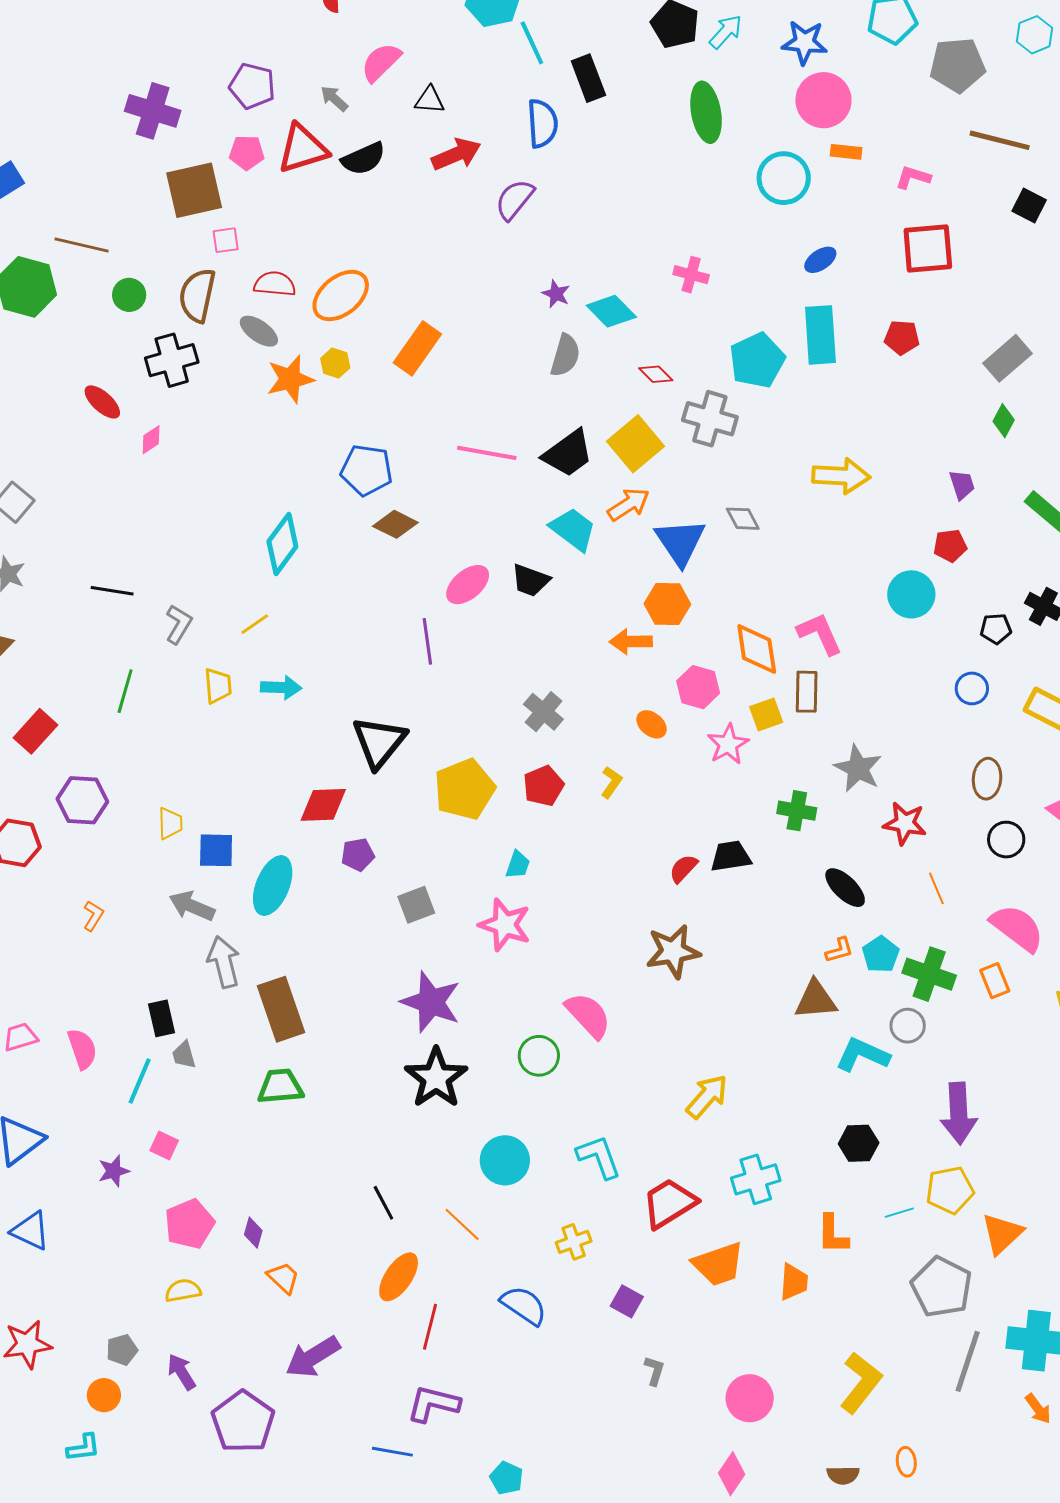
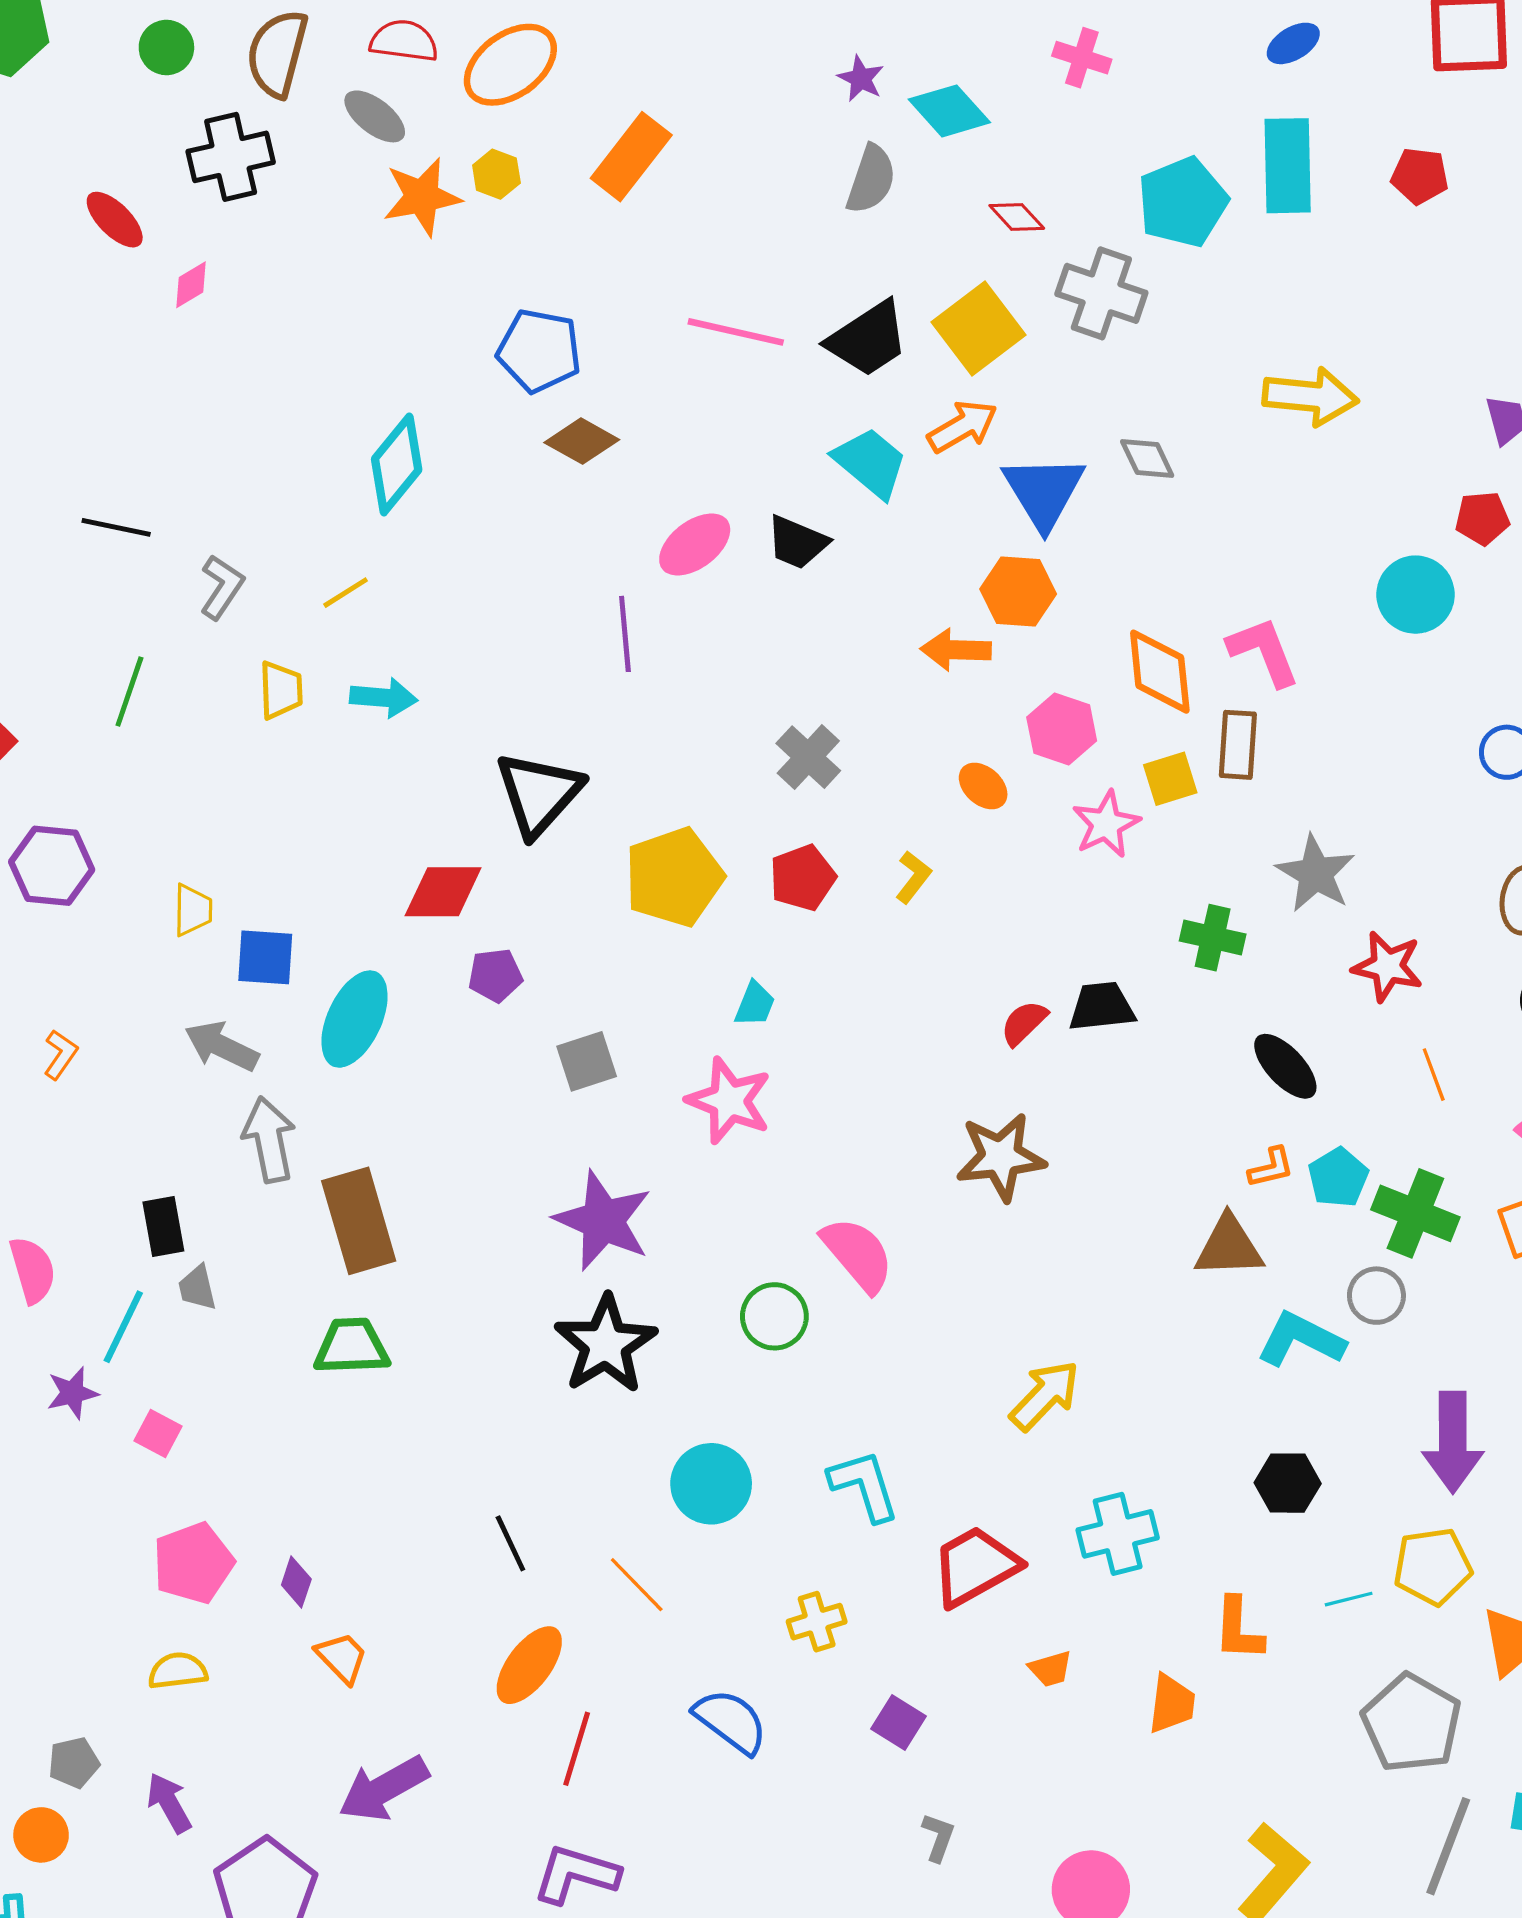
purple star: (114, 1171) -> (72, 1393), moved
orange trapezoid: (718, 1264) -> (1050, 1669), size x0.5

